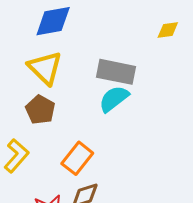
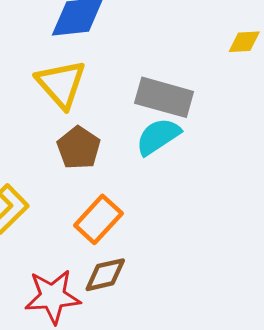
brown pentagon: (40, 110) -> (79, 148), moved

